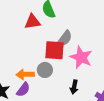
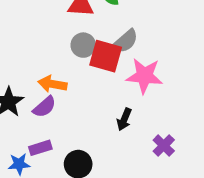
pink star: (81, 57) -> (144, 76), turned -30
gray circle: (45, 70) -> (83, 45), moved

